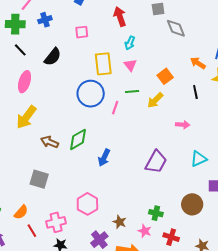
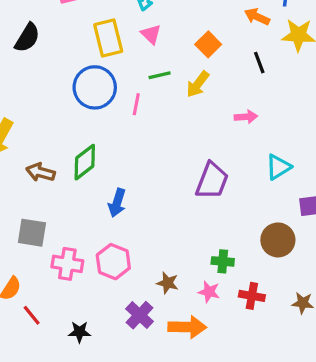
blue arrow: (104, 158) -> (117, 203), moved
pink cross: (56, 222) -> (67, 264), moved, turned 30

